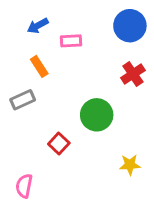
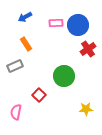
blue circle: (130, 26) -> (78, 25), moved
pink rectangle: (71, 41) -> (56, 23), moved
pink semicircle: (24, 186) -> (16, 112), moved

